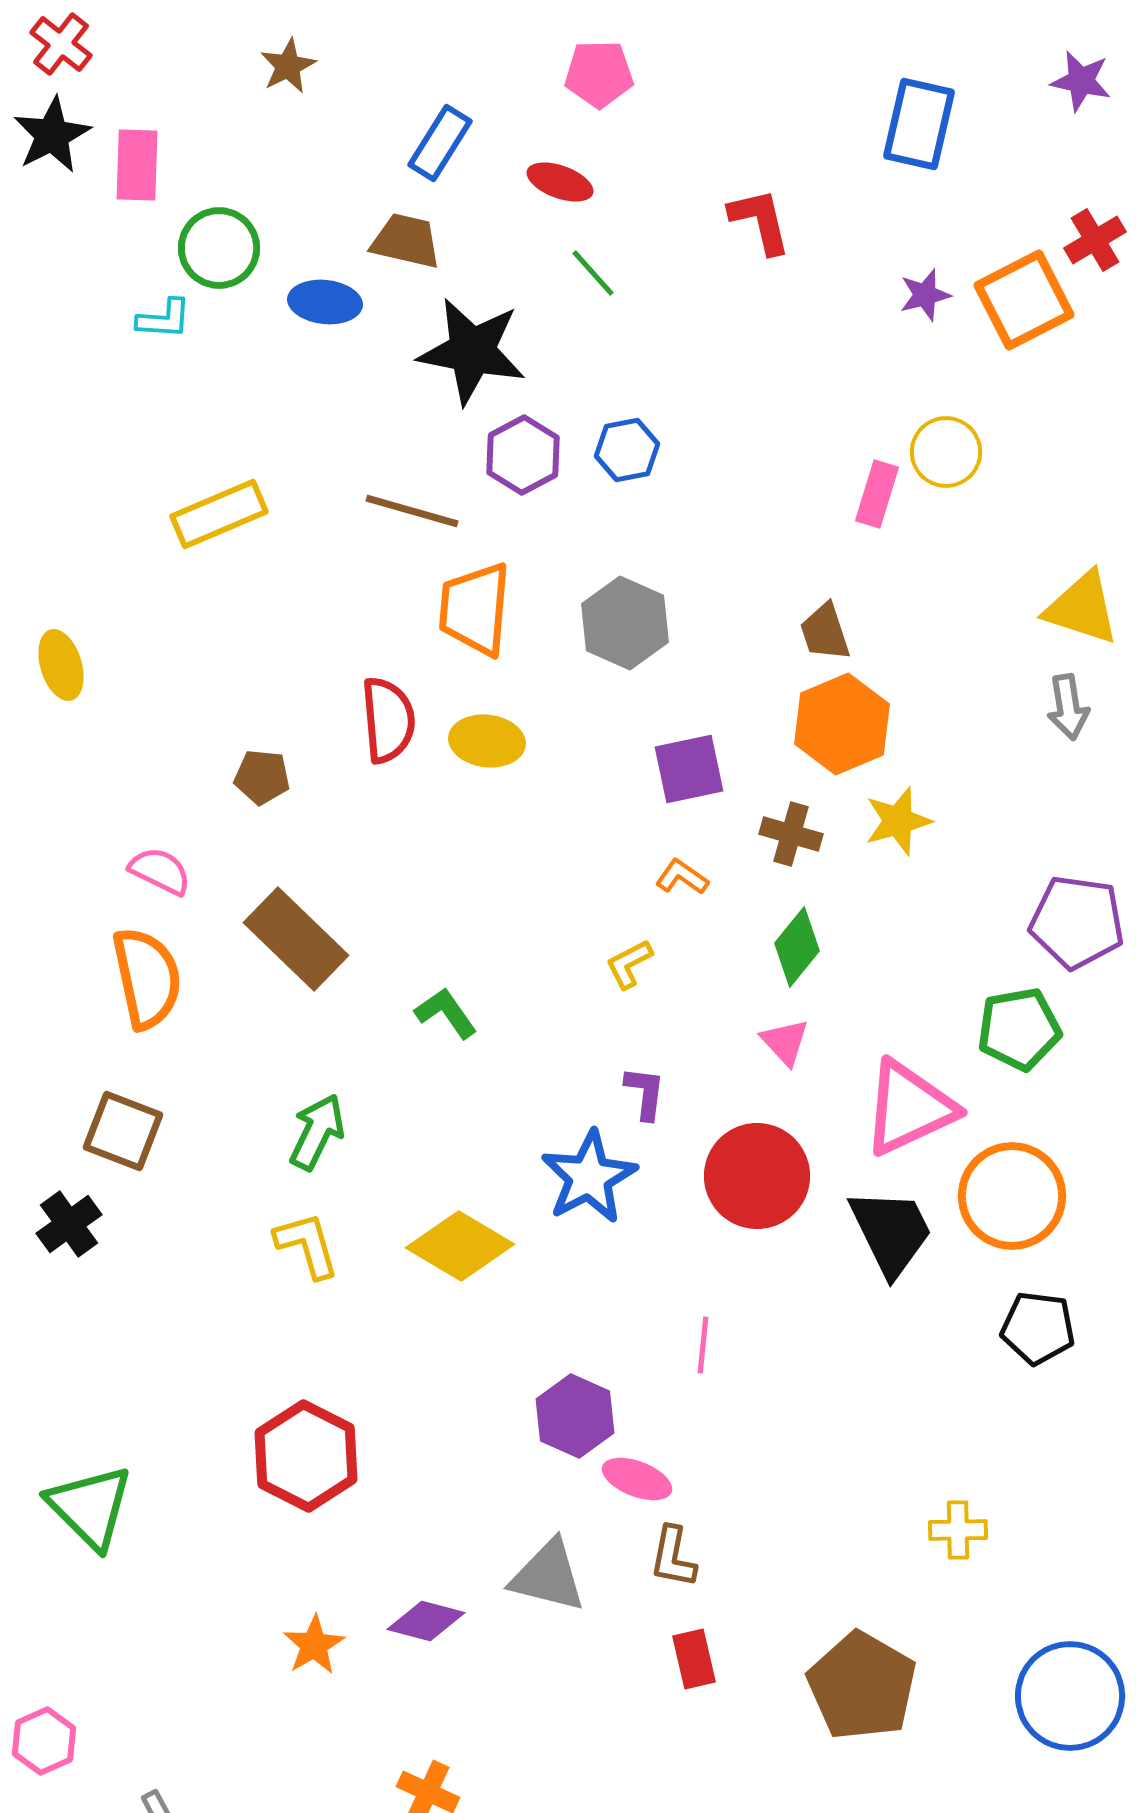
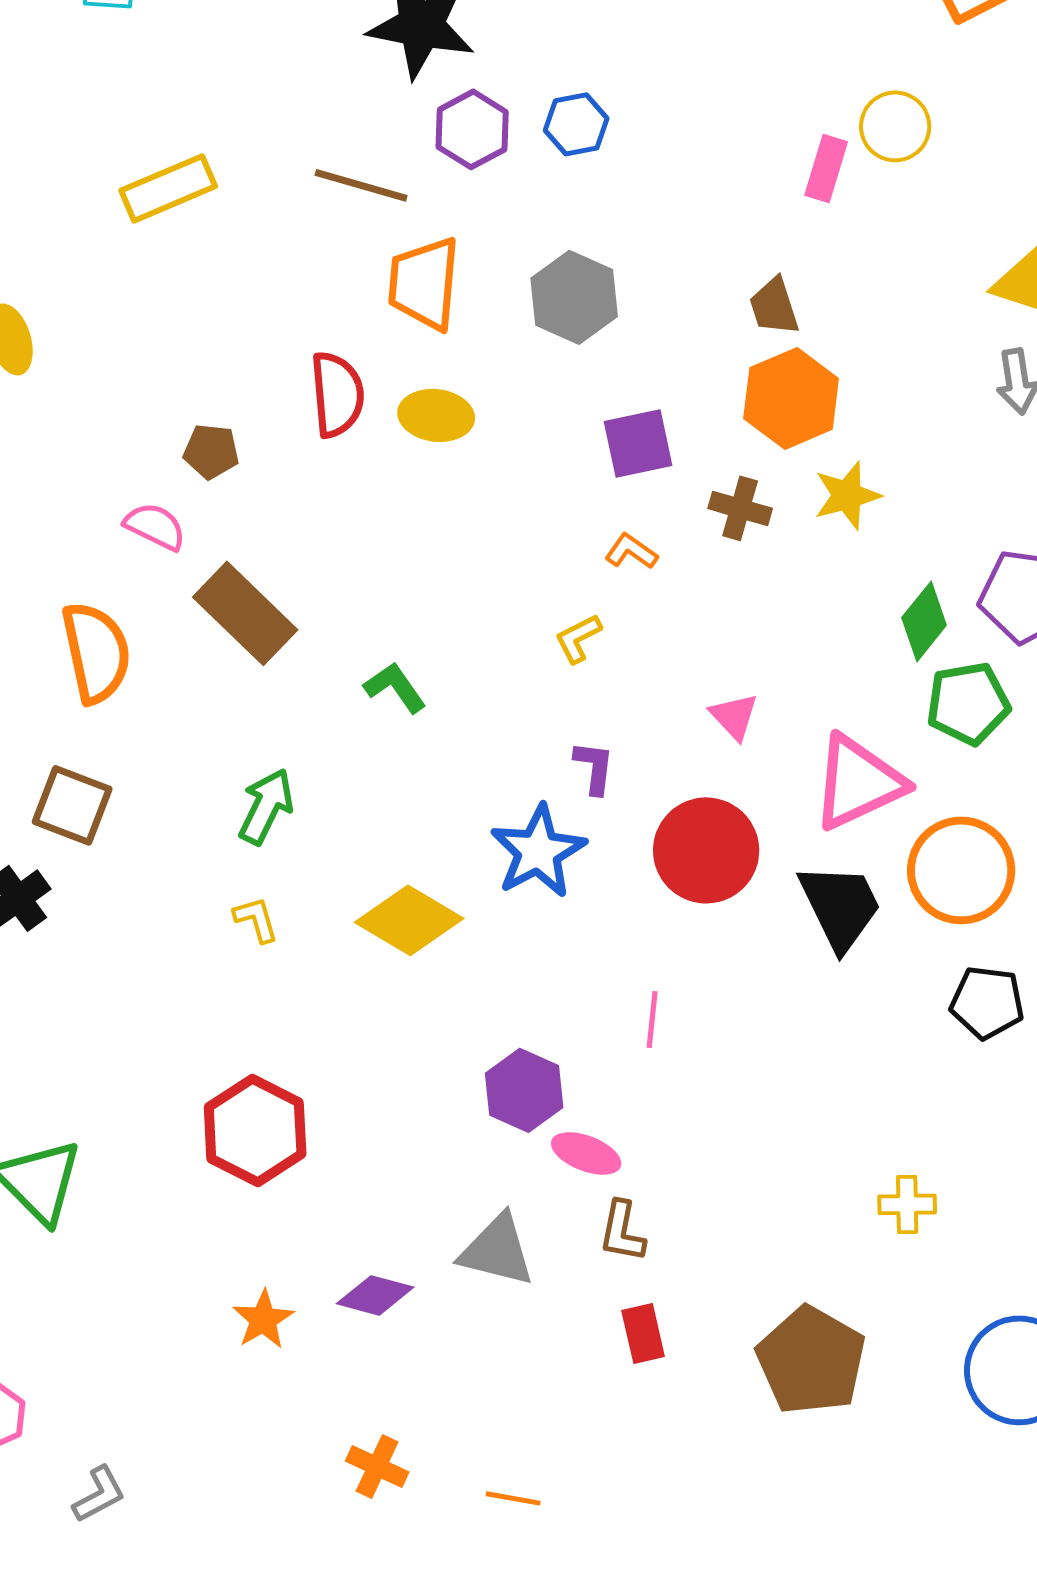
pink semicircle: (160, 871) -> (155, 526), moved
green diamond: (797, 947) -> (924, 621), moved
yellow L-shape: (307, 1245) -> (256, 919), size x0.7

